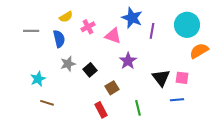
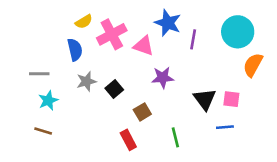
pink cross: (88, 27) -> (112, 34), size x1.6
gray line: (31, 31) -> (39, 74), moved
orange semicircle: (199, 51) -> (253, 65), turned -30
purple star: (128, 61) -> (163, 78), turned 30
brown line: (47, 103) -> (43, 131), moved

